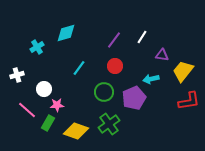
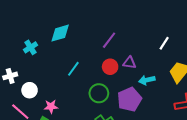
white line: (142, 37) -> (164, 43), moved
purple triangle: (162, 55) -> (129, 63), moved
white circle: (44, 89) -> (30, 90), moved

